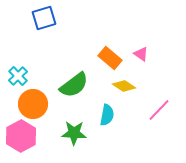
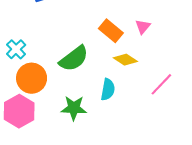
pink triangle: (141, 54) -> (143, 27), turned 35

